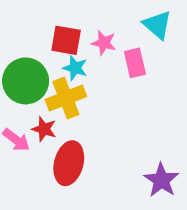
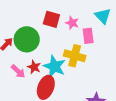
cyan star: (75, 68) -> (54, 66), moved, size x1.6
yellow cross: (66, 98) -> (75, 56), moved, turned 30

